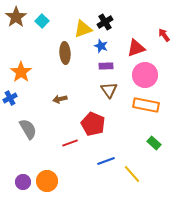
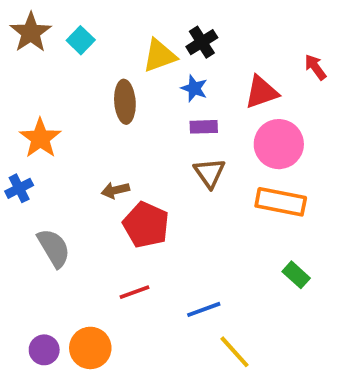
red pentagon: (93, 124) -> (146, 225), moved
red line: (70, 143) -> (135, 292), moved
yellow line: (132, 174) -> (235, 352), moved

